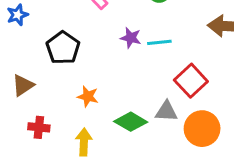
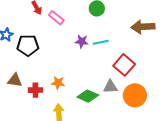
black pentagon: (63, 48) -> (28, 45), moved, turned -30
brown triangle: (23, 85) -> (15, 80), turned 49
red cross: (39, 127) -> (35, 90), moved

